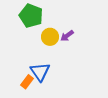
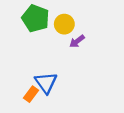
yellow circle: (50, 37) -> (64, 24), moved

